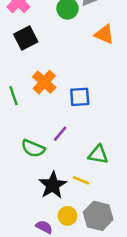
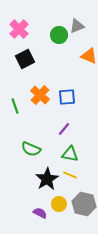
blue square: (80, 97) -> (67, 97), moved
purple line: (60, 134) -> (64, 129), moved
green triangle: (98, 155) -> (70, 154), moved

